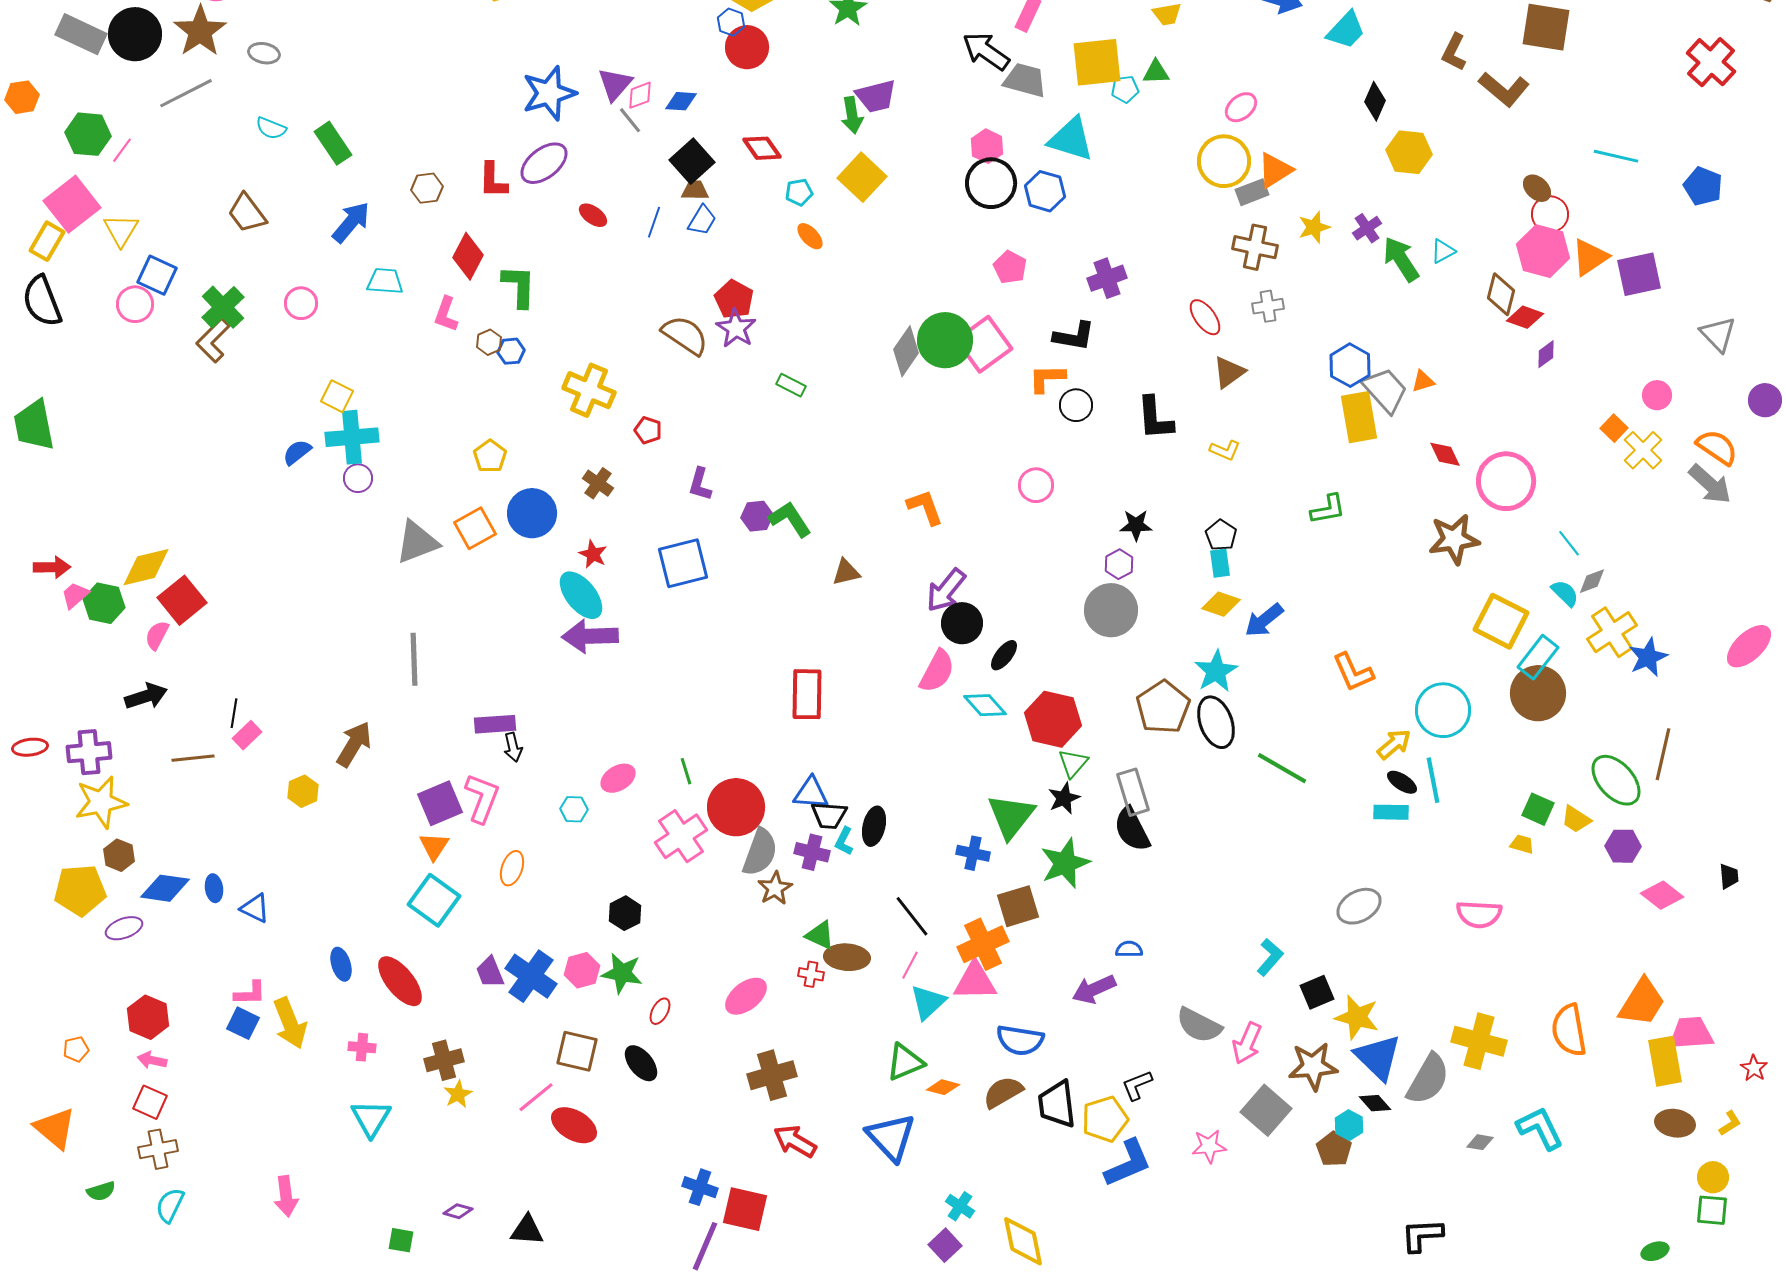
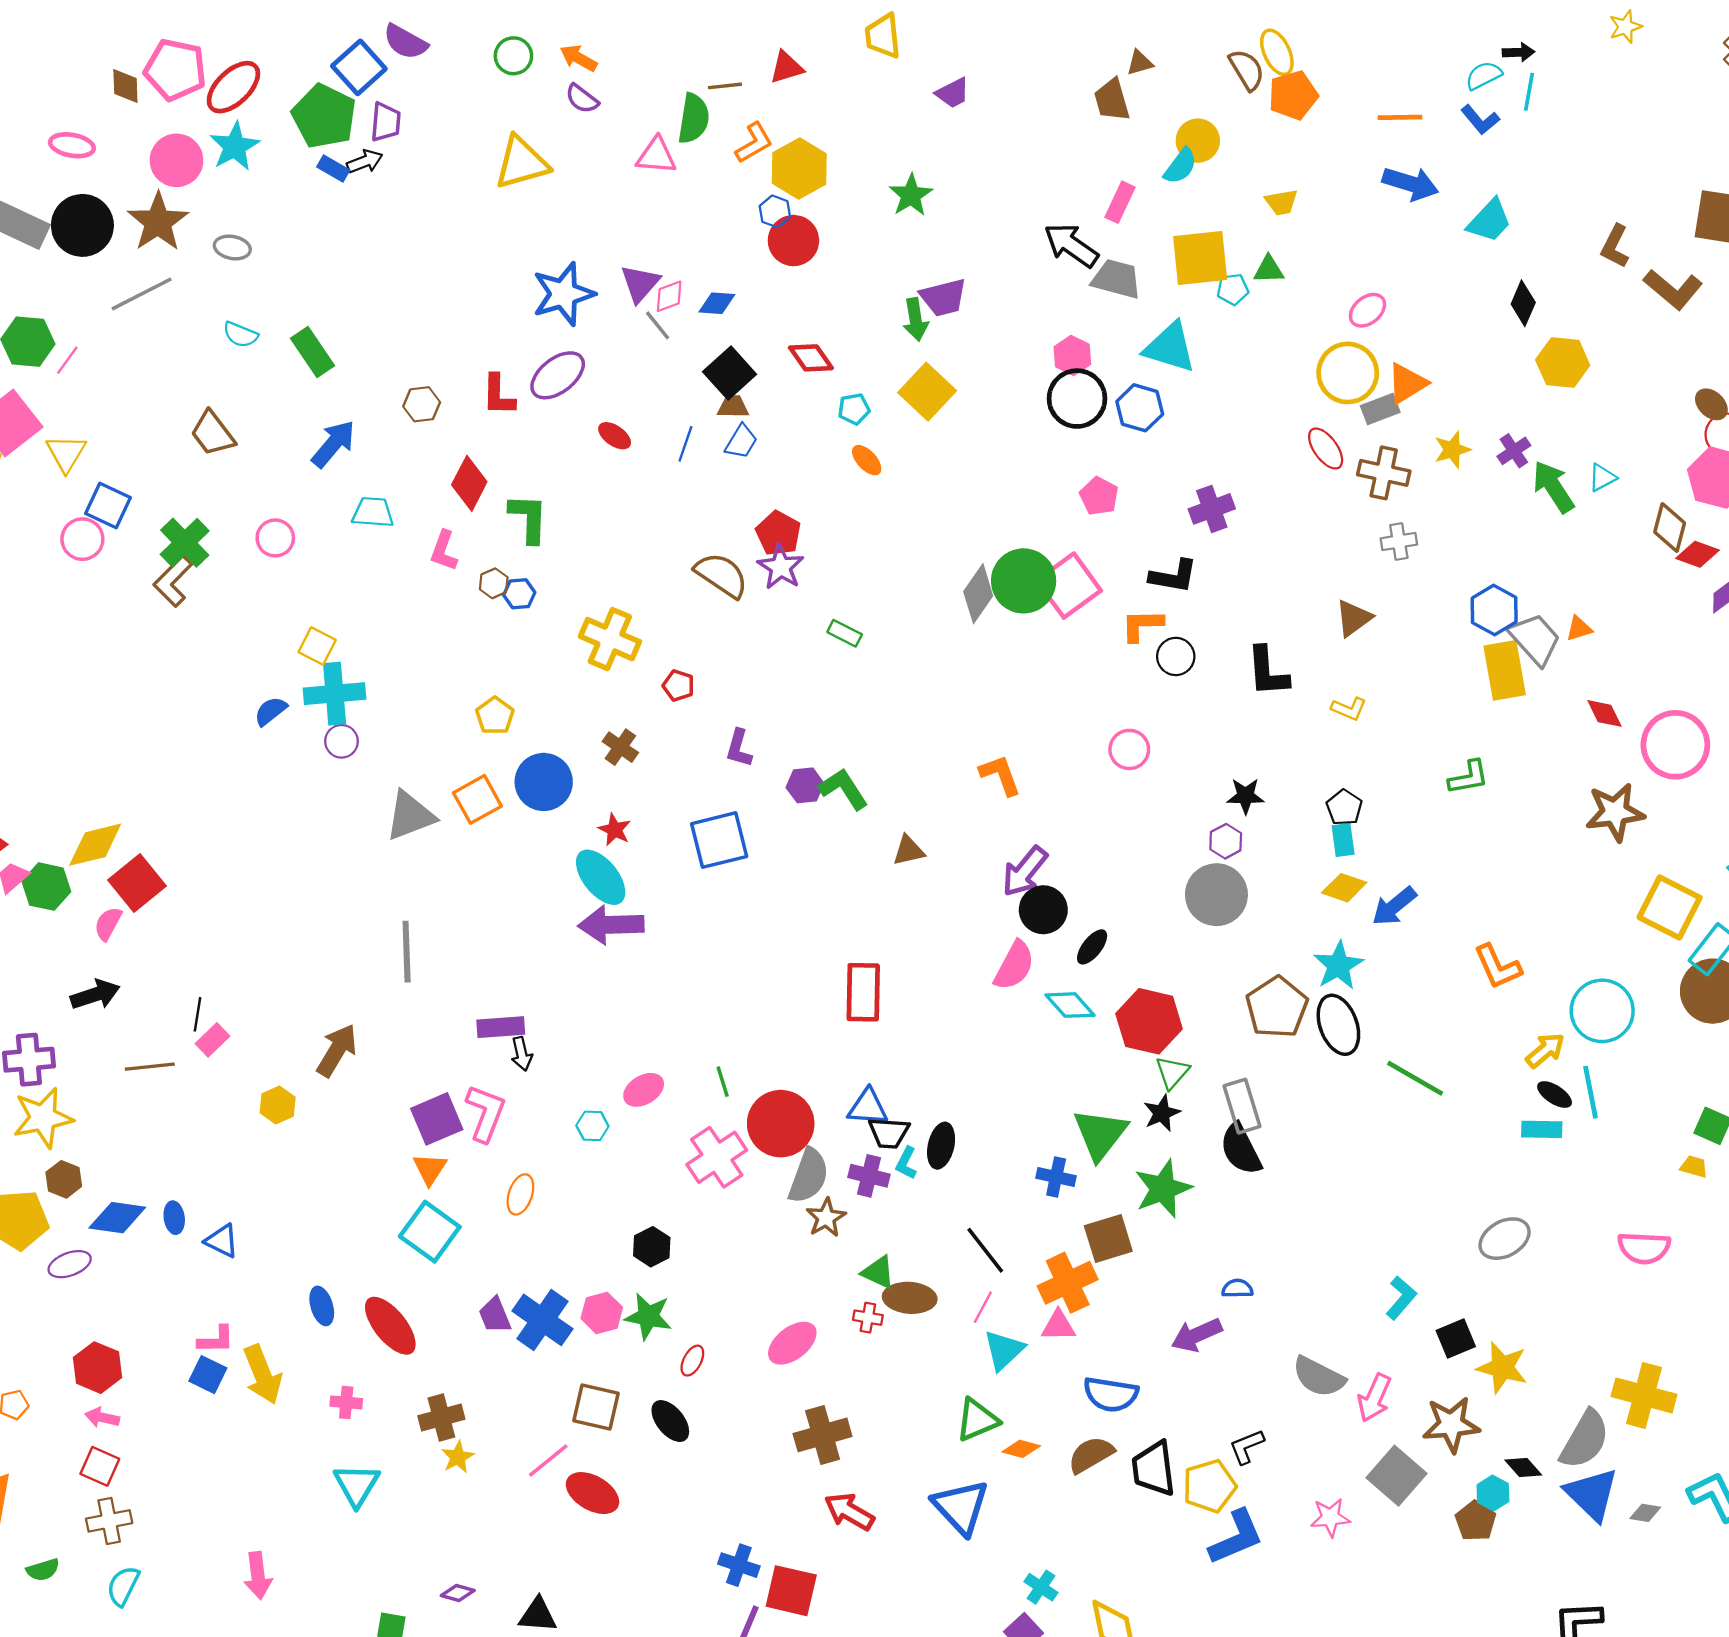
red ellipse: (1205, 317) -> (1326, 448), moved
pink triangle: (975, 981) -> (1058, 1326), size x0.7
blue triangle: (1378, 1057) -> (1592, 1494), moved

